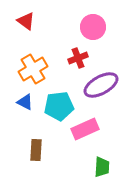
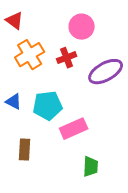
orange cross: (33, 69) -> (30, 55), moved
purple ellipse: (101, 85) -> (106, 72), moved

